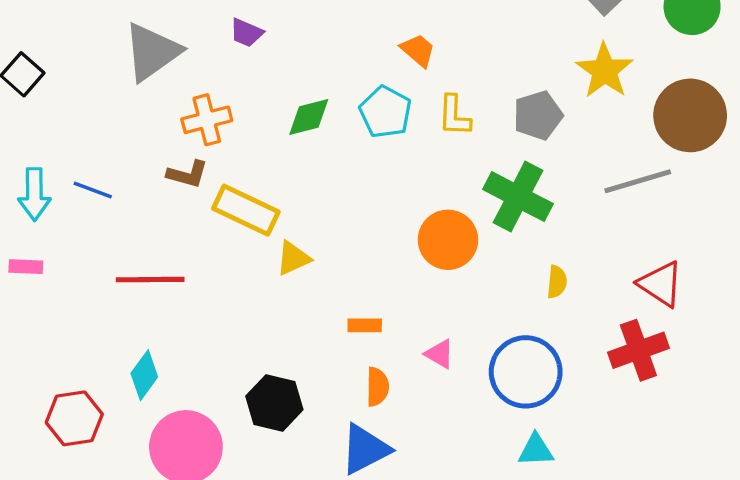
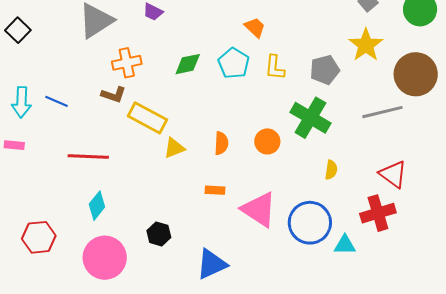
orange circle: (448, 240) -> (267, 141), size x0.7
pink triangle: (440, 354) -> (259, 209), size x2.0
cyan diamond: (144, 375) -> (97, 206), moved
orange semicircle: (377, 387) -> (221, 143), moved
black hexagon: (274, 403) -> (159, 234), size x0.7
cyan triangle: (536, 450) -> (345, 245), moved

